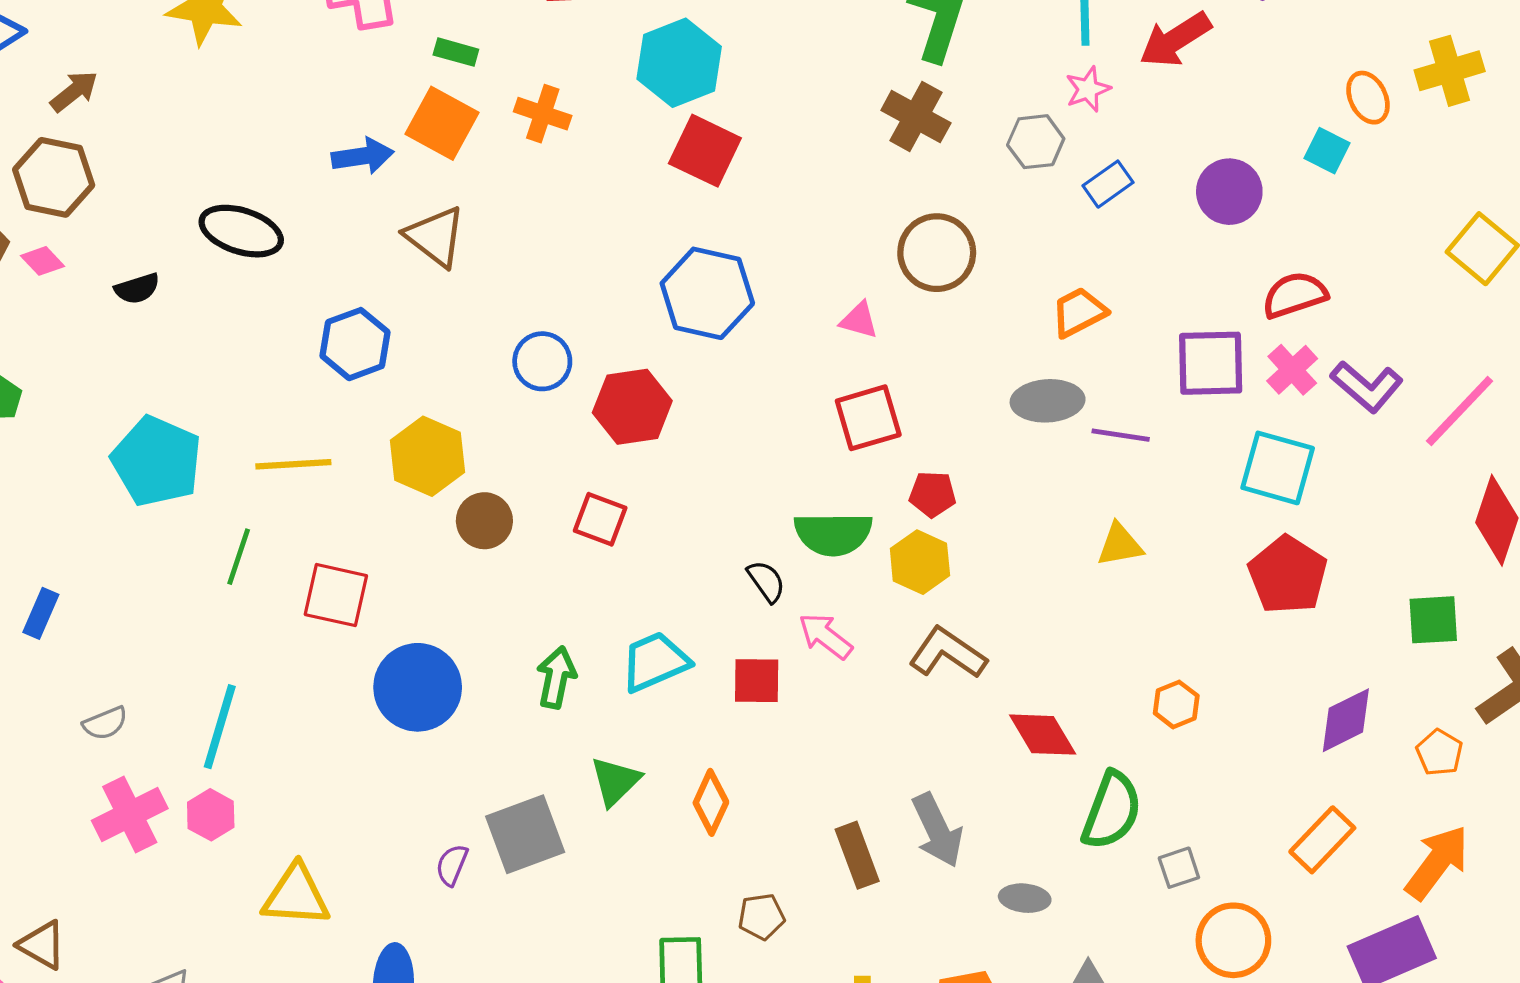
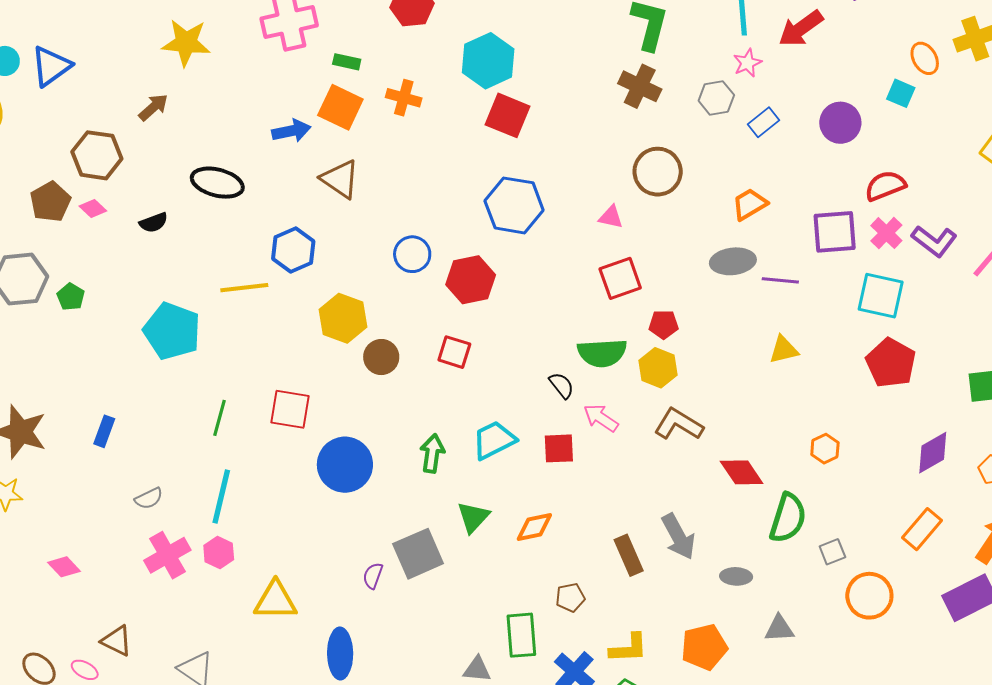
brown arrow: (74, 91) -> (153, 107), moved
yellow line: (293, 464) -> (244, 288), moved
green line: (239, 557) -> (220, 418), moved
orange diamond: (711, 802) -> (534, 527), turned 57

